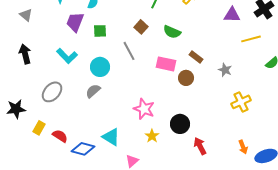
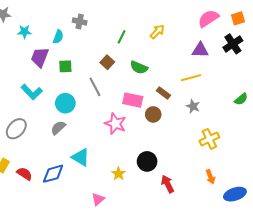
yellow line: (251, 39) -> (191, 78), moved
pink star: (144, 109) -> (115, 124), moved
cyan triangle: (111, 137) -> (81, 157), moved
orange arrow: (243, 147) -> (210, 177), moved
blue diamond: (83, 149) -> (53, 174), moved, turned -30

